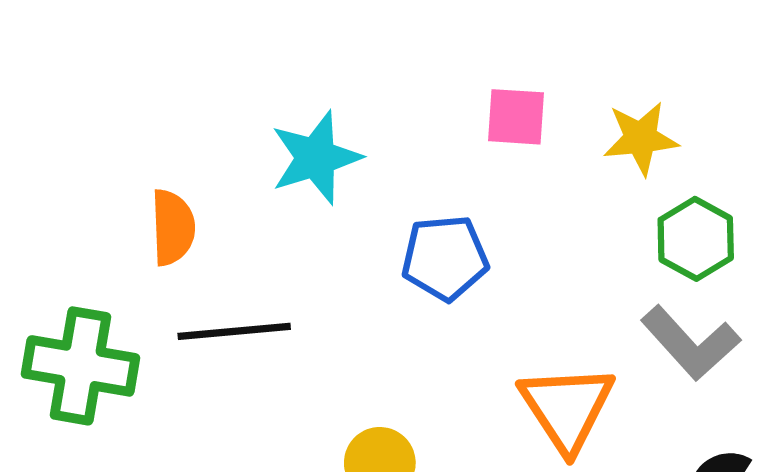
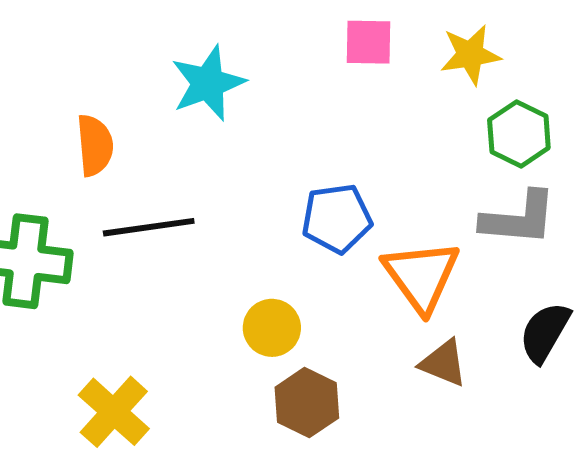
blue pentagon: (445, 258) -> (337, 218), moved
gray L-shape: (690, 343) -> (519, 218), turned -40

